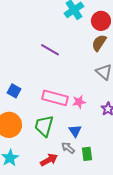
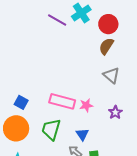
purple line: (50, 50) -> (57, 20), moved
blue square: (14, 91) -> (21, 102), moved

